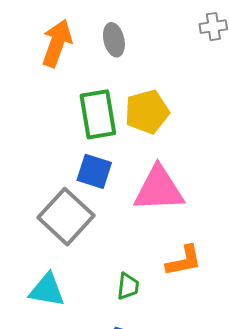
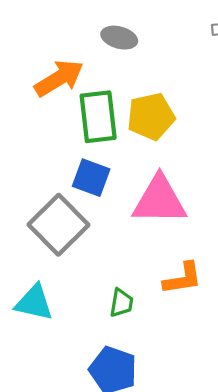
gray ellipse: (114, 40) -> (119, 38), turned -64
orange arrow: (57, 43) -> (59, 78), moved, turned 36

